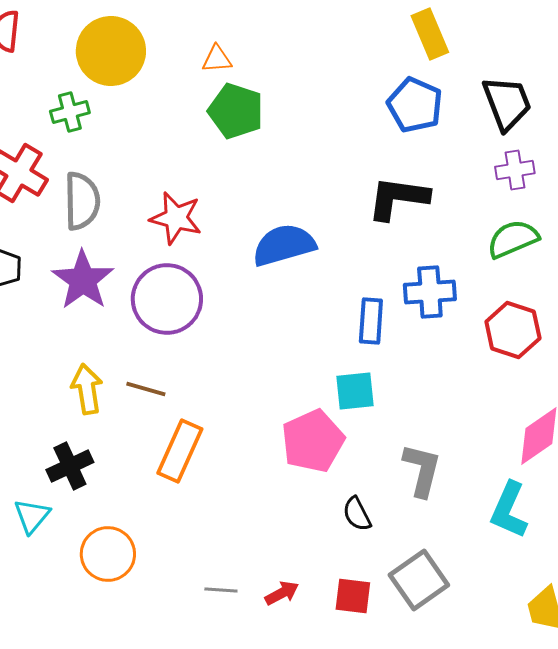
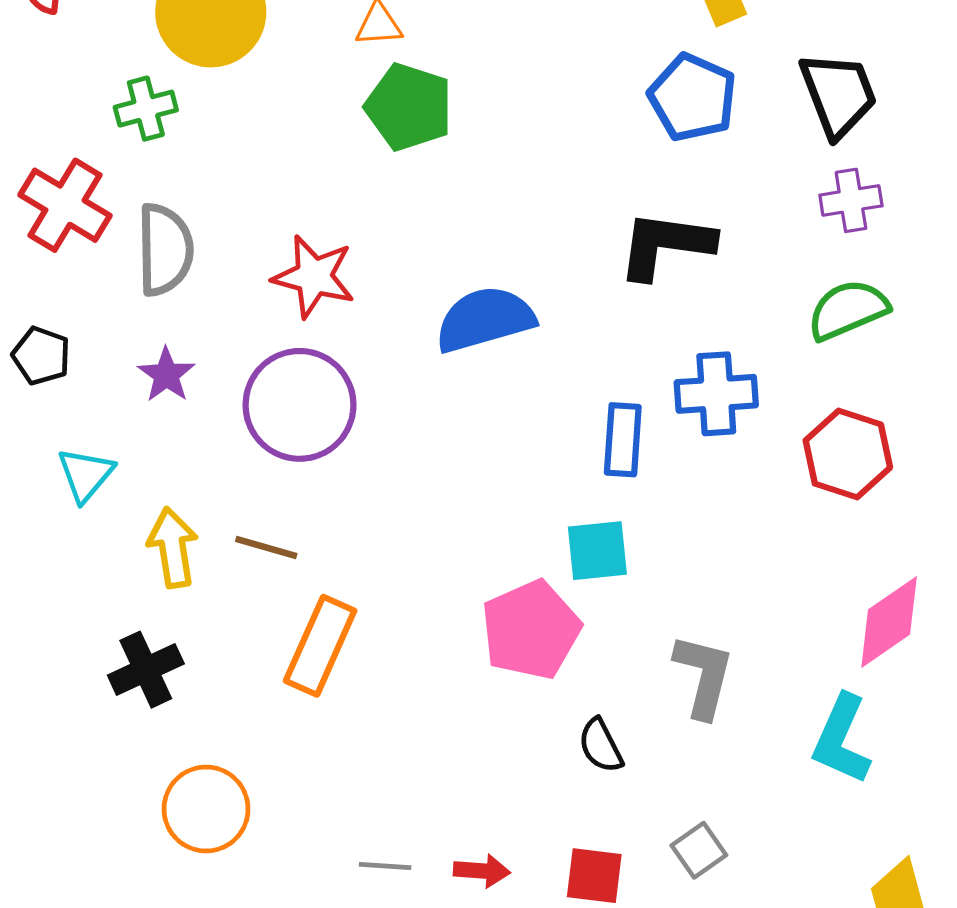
purple star: (83, 280) -> (166, 375), size x0.6
cyan triangle: (32, 516) -> (86, 475), moved
gray square: (419, 580) -> (699, 850), size x0.6
red arrow: (282, 593) -> (482, 871), turned 32

